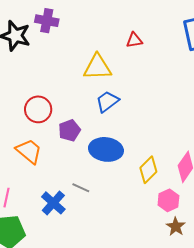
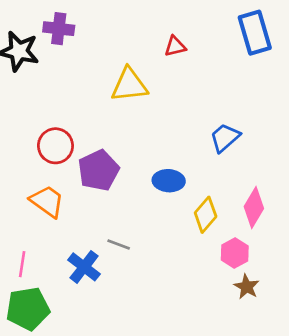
blue trapezoid: (107, 101) -> (225, 138), moved
purple pentagon: (70, 130) -> (99, 170), size x1.4
blue ellipse: (106, 149) -> (169, 181), moved, size x0.7

